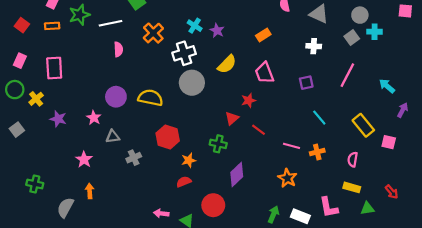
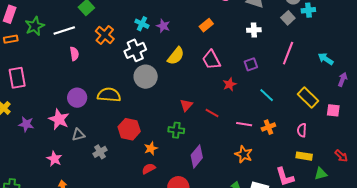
red star: (249, 100) -> (230, 84), moved
pink star: (94, 118) -> (59, 119), size x1.5

